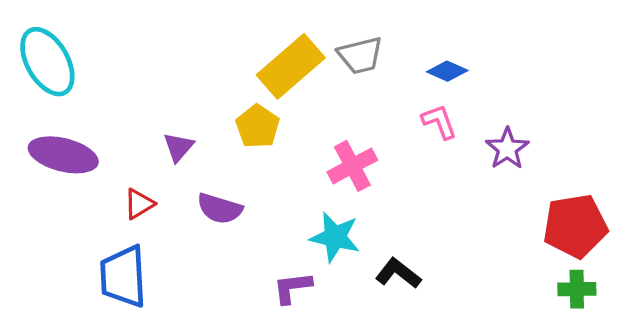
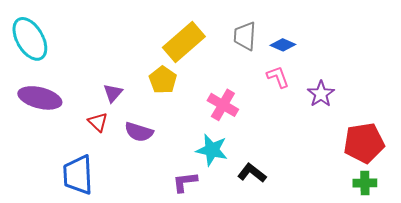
gray trapezoid: (360, 55) -> (245, 36), moved, turned 108
pink cross: (352, 166) -> (223, 105), turned -32
red triangle: (139, 204) -> (98, 122), moved, turned -45

